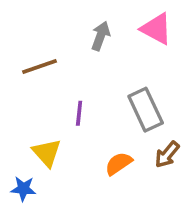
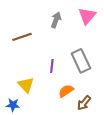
pink triangle: (156, 29) -> (87, 16), turned 42
purple line: (79, 113) -> (52, 66), moved
brown arrow: (167, 155) -> (84, 103), moved

